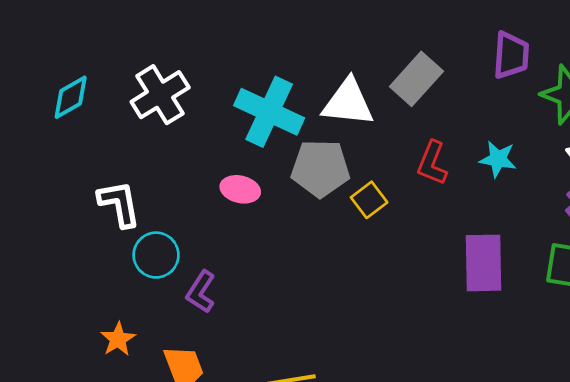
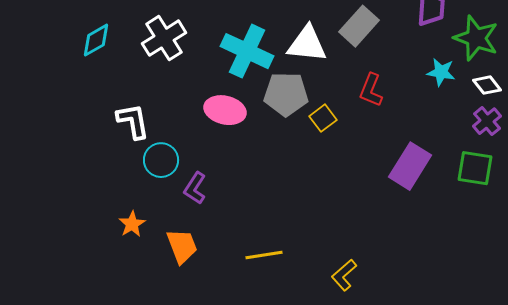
cyan star: (498, 159) -> (441, 72), moved
pink ellipse: (240, 189) -> (225, 110), size x1.4
purple rectangle: (483, 263) -> (410, 166), turned 33

